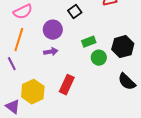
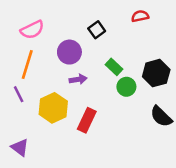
green rectangle: (89, 42) -> (114, 67), turned 64
purple arrow: (51, 52) -> (78, 79), moved
yellow hexagon: (33, 92) -> (53, 108), moved

